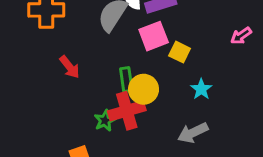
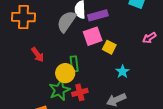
yellow circle: (144, 89) -> (65, 73), moved
red cross: (127, 111) -> (80, 92), moved, size x0.7
green star: (105, 121) -> (59, 90), size x1.5

